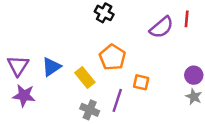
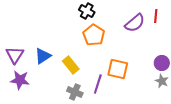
orange pentagon: (112, 57) -> (94, 35), moved
orange square: (141, 82) -> (118, 69), size x1.5

